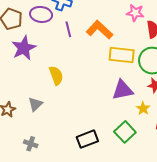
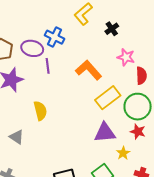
purple line: (68, 29) -> (48, 66), moved
yellow rectangle: (122, 55) -> (108, 98), turned -50
gray triangle: (35, 104) -> (17, 137), turned -49

